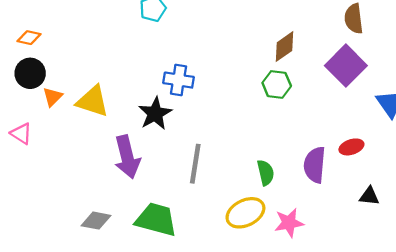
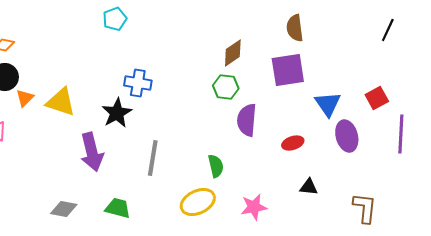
purple square: (346, 66) -> (288, 70), turned 36
purple semicircle: (315, 165) -> (247, 120), moved
green trapezoid: (156, 219) -> (118, 208), size x0.7
pink star: (289, 223) -> (254, 207), moved

